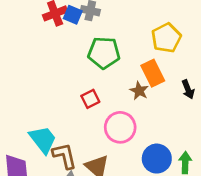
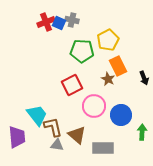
yellow pentagon: (166, 38) -> (108, 40), moved
red square: (90, 99) -> (72, 85), size x1.5
blue circle: (157, 159) -> (121, 115), moved

